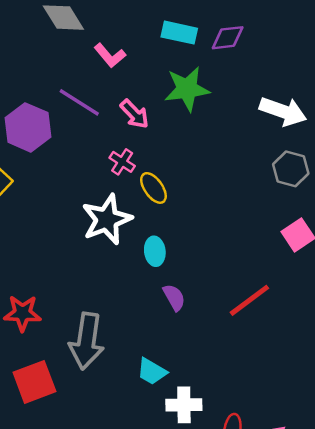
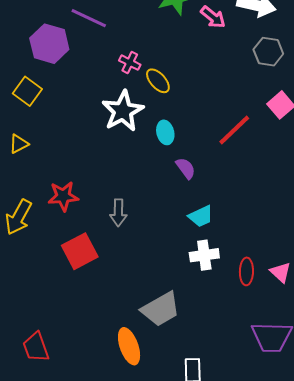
pink arrow: (135, 114) -> (213, 17), moved
red line: (249, 300) -> (234, 130), moved
gray arrow: (87, 341) -> (118, 213), size x0.6
cyan trapezoid: (152, 371) -> (201, 216), moved, turned -48

